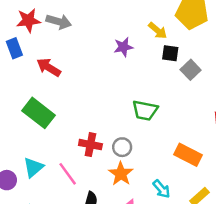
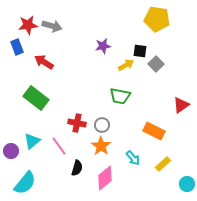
yellow arrow: (158, 31) -> (126, 65), moved, turned -70

